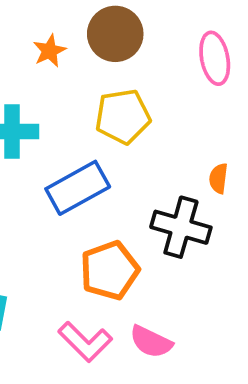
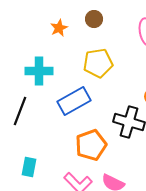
brown circle: (115, 34) -> (94, 19), size x0.6

